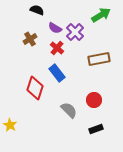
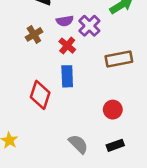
purple semicircle: (55, 28) -> (65, 21), turned -40
blue rectangle: (57, 73) -> (67, 76), turned 36
gray semicircle: (69, 110) -> (78, 144), moved

